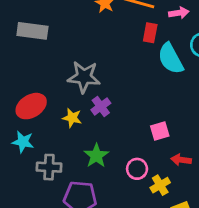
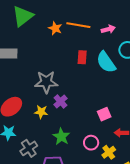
red rectangle: (150, 33) -> (82, 57), moved
gray cross: (49, 167) -> (29, 148), turned -30

